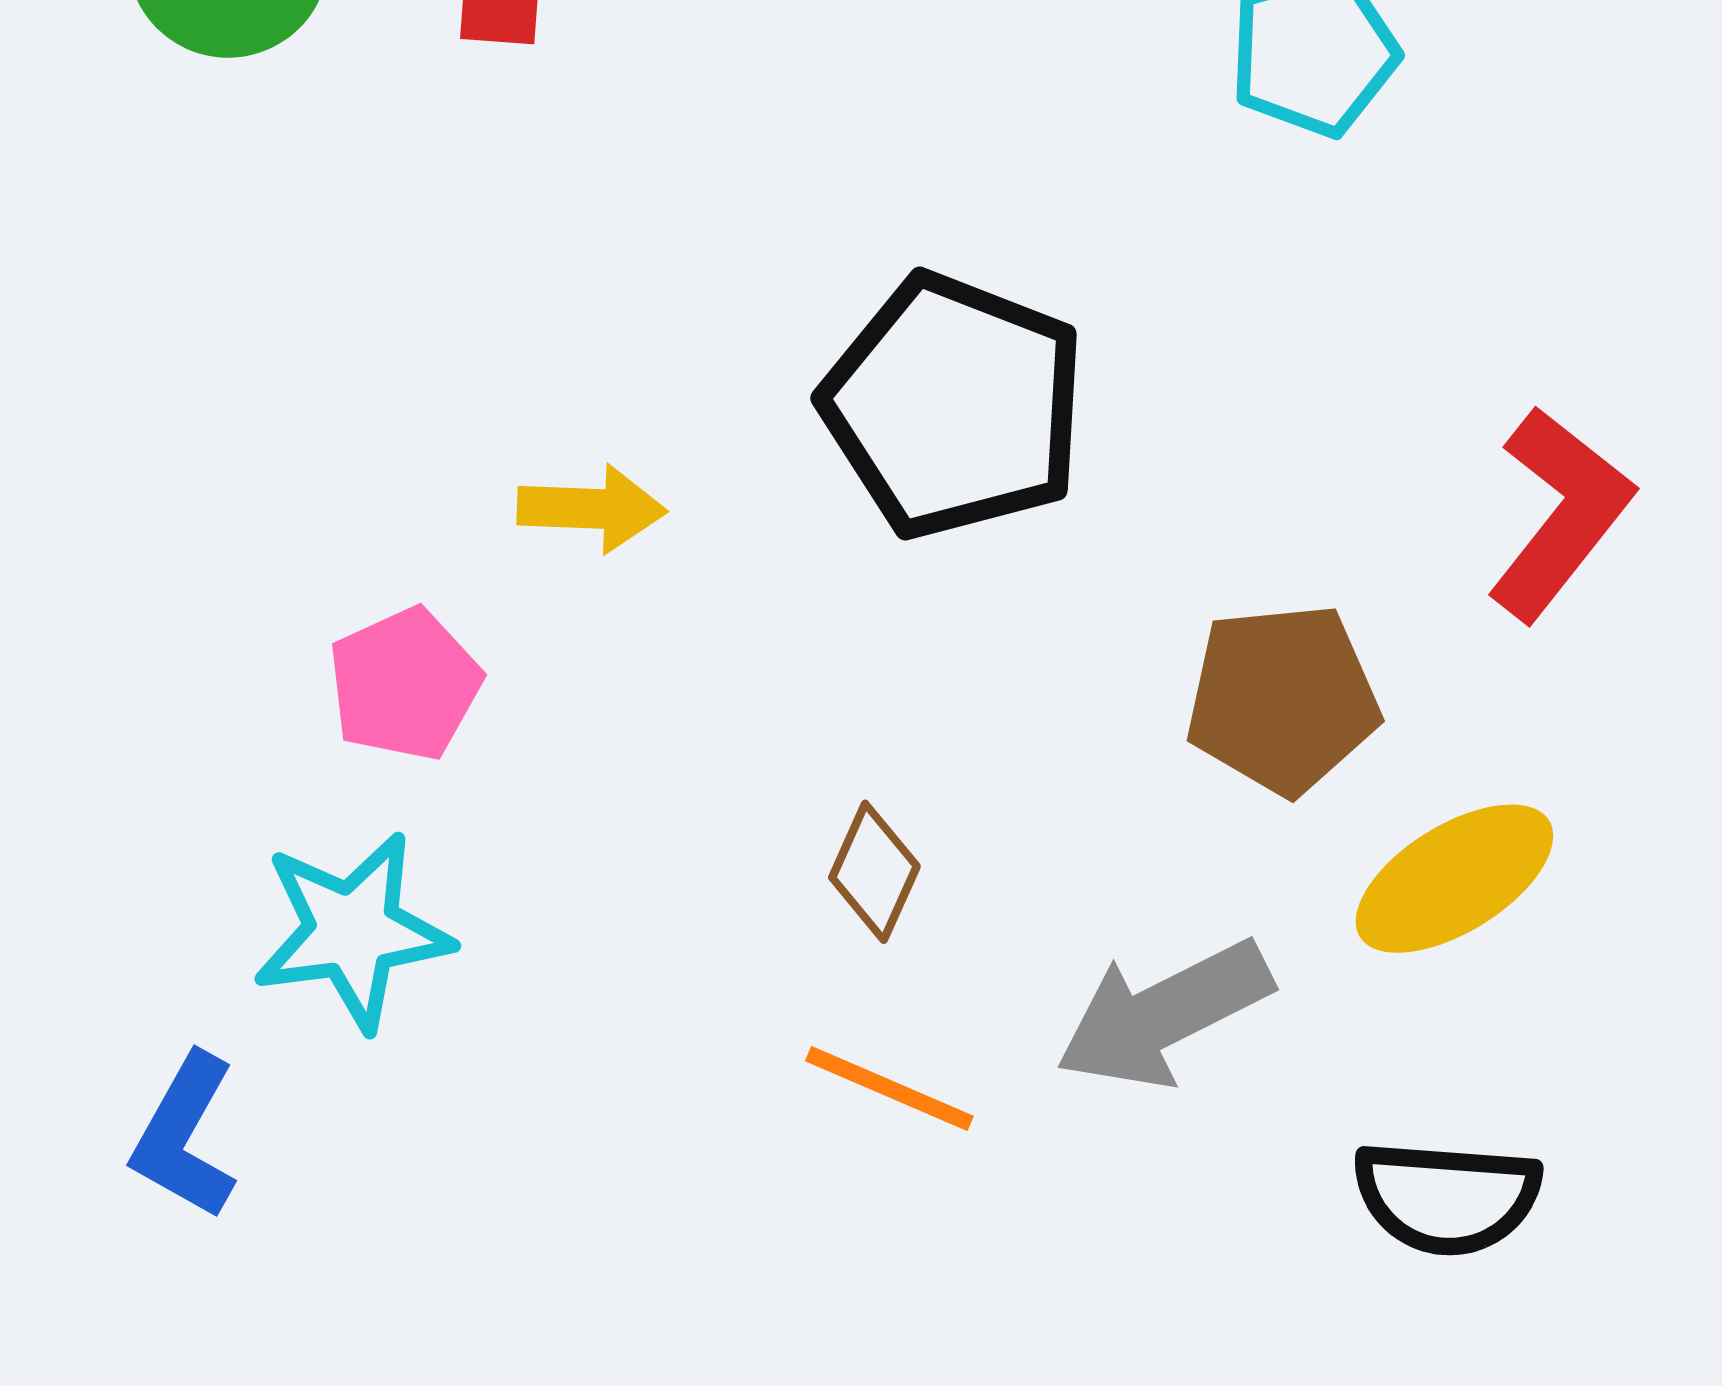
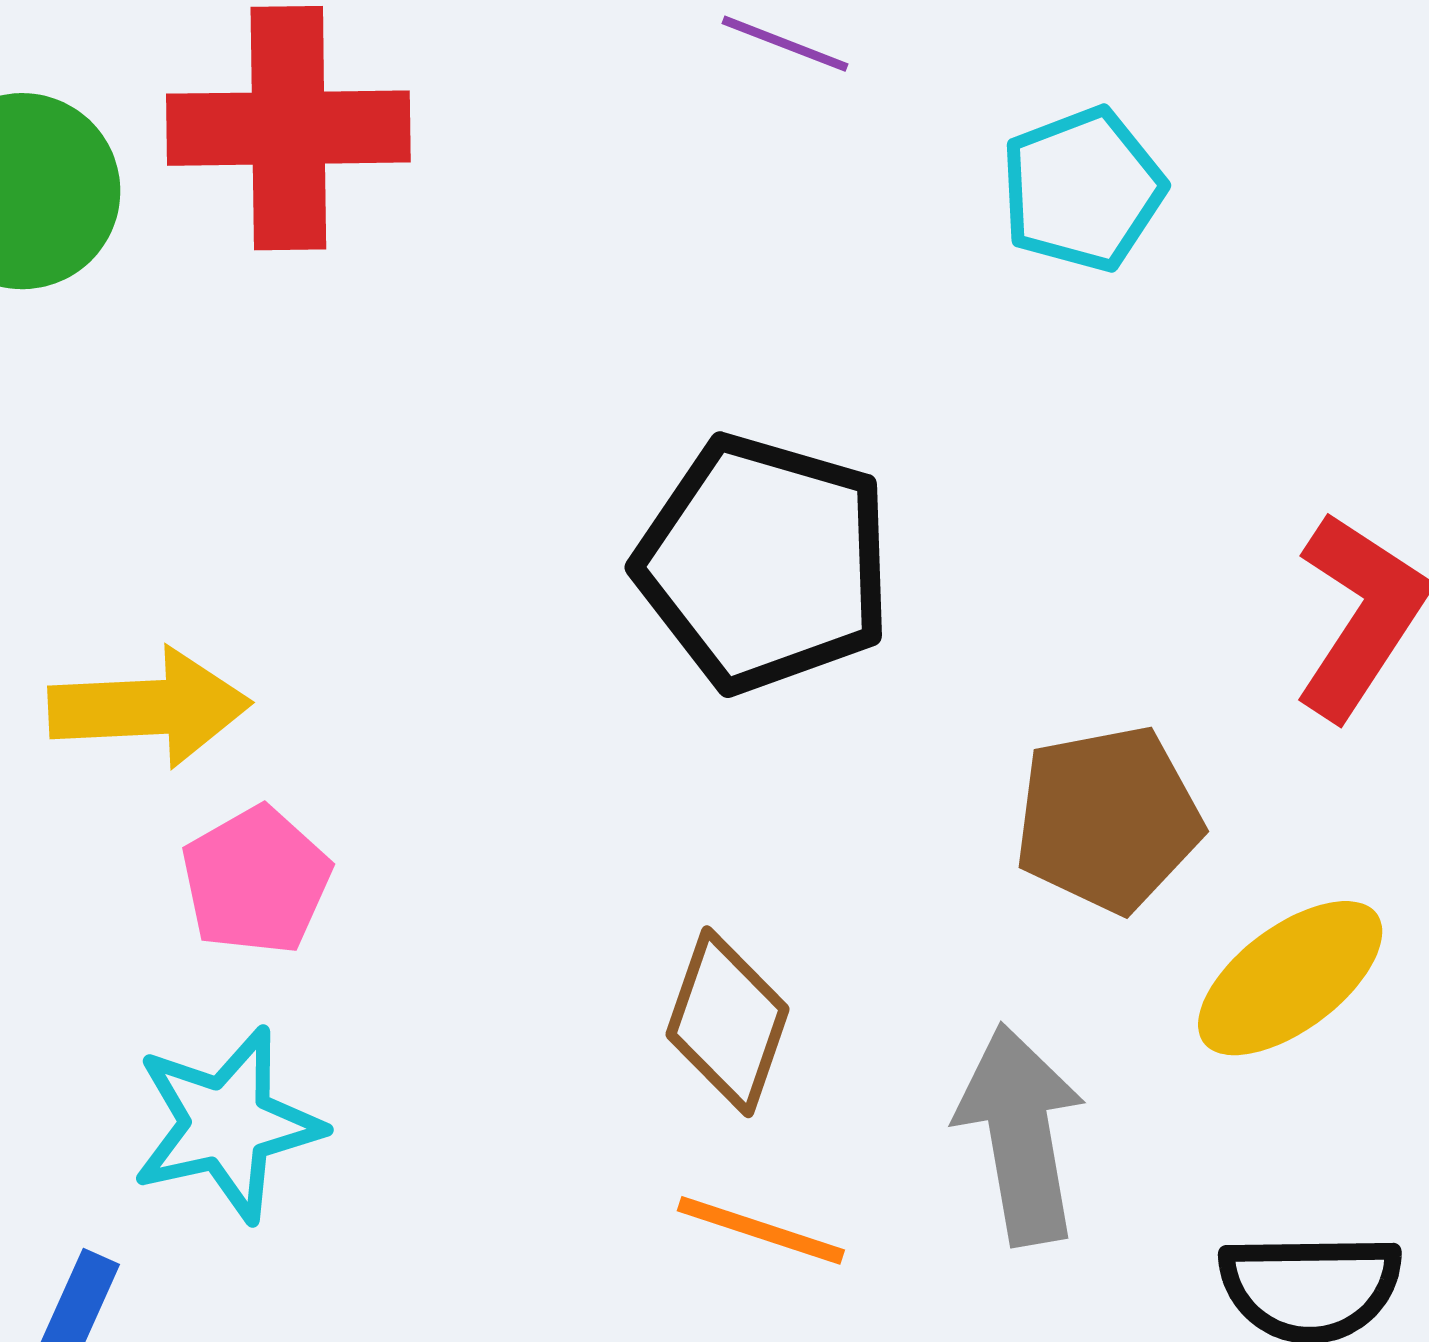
yellow arrow: (592, 509) -> (150, 708), moved, size x1.4
brown diamond: (874, 872) -> (728, 1022), size x1.4
gray arrow: (1164, 1014) -> (1020, 1135), turned 112

